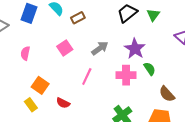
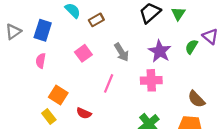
blue rectangle: (29, 13) -> (43, 30), moved
gray arrow: (100, 48) -> (122, 52), turned 96
green semicircle: (150, 69) -> (191, 47), moved, turned -112

